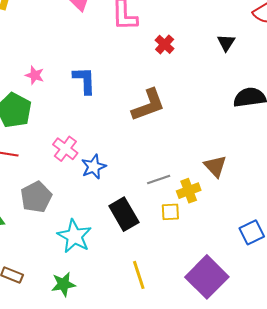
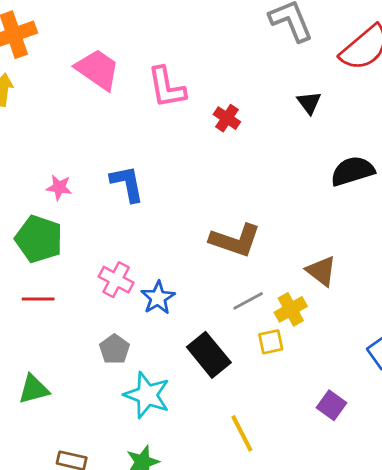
brown L-shape: (148, 105) -> (235, 240), moved, turned 48
gray pentagon: (36, 197) -> (115, 349), moved, size x0.7
purple square: (207, 277) -> (332, 405), moved, size x0.5

